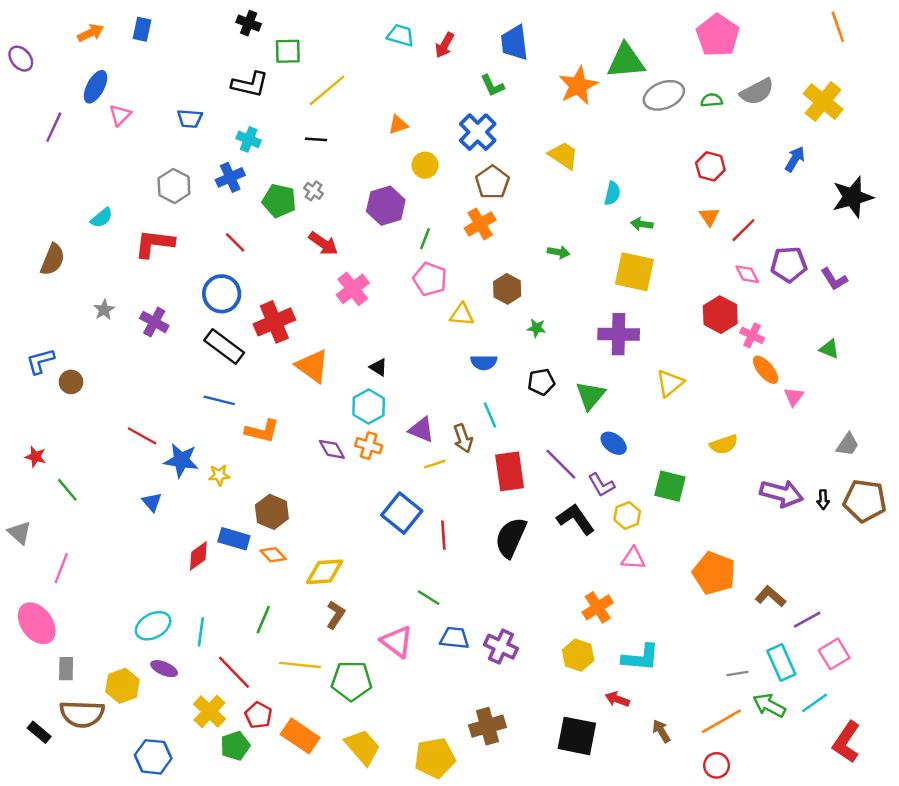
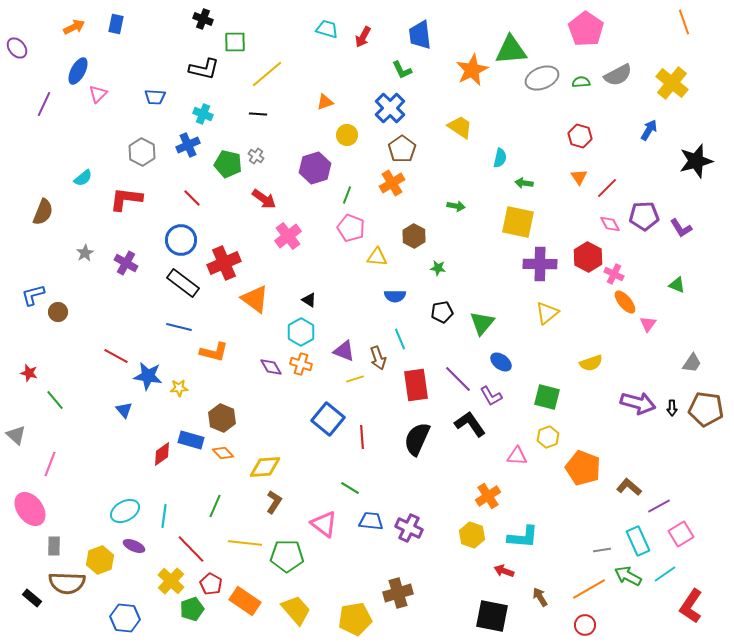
purple cross: (619, 334) -> (540, 264), moved
yellow hexagon: (627, 515) -> (548, 437), moved
black square: (577, 736) -> (492, 616), moved

